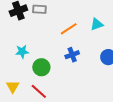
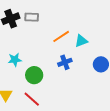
cyan triangle: (97, 24) -> (81, 41), moved

